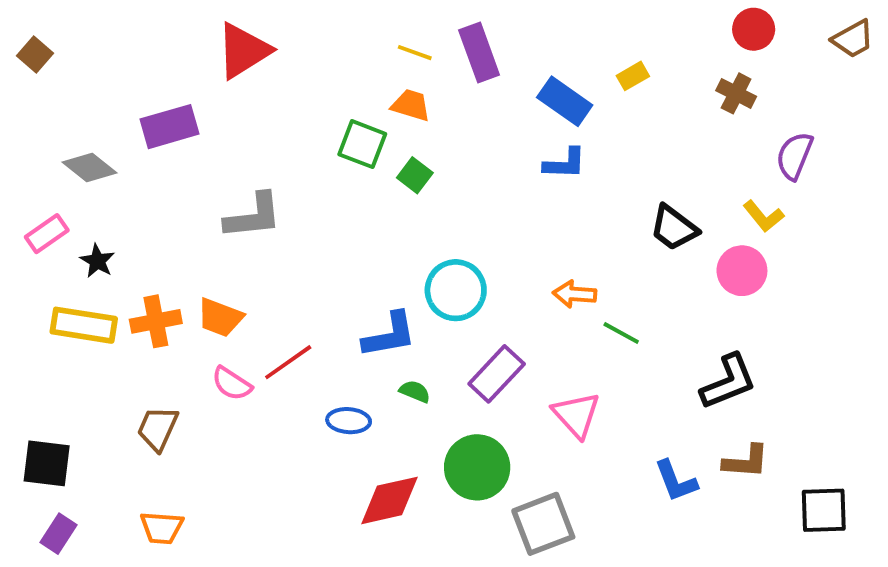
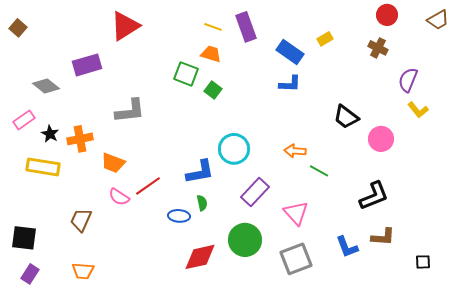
yellow L-shape: (763, 216) -> (418, 110), moved
orange cross: (156, 321) -> (80, 139), moved
green semicircle: (415, 391) -> (202, 203), moved, turned 56
black square: (824, 510) -> (423, 262), size x0.6
gray square: (543, 524) -> (296, 259), moved

